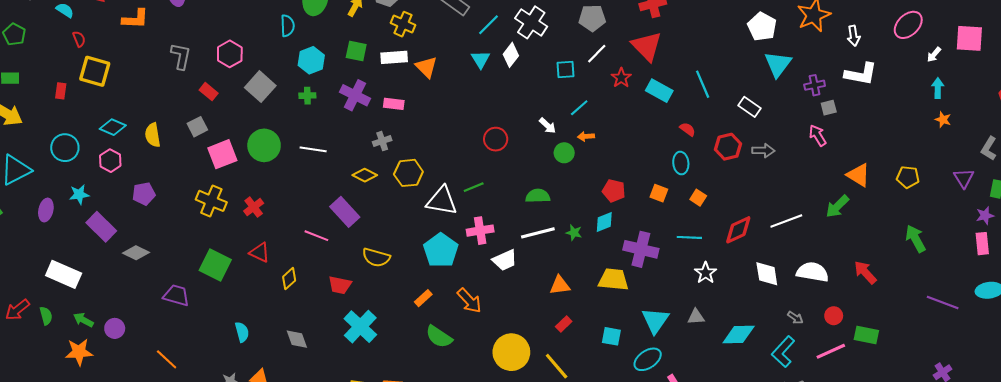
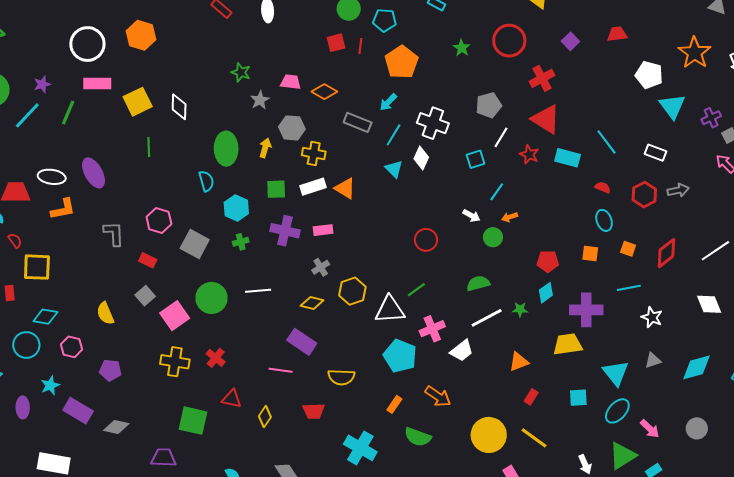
cyan diamond: (113, 127) -> (45, 317), moved
purple pentagon: (144, 194) -> (110, 370), turned 30
red diamond: (738, 230) -> (666, 253), moved
cyan cross: (360, 327) -> (360, 448), moved

